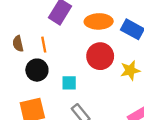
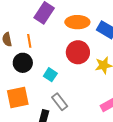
cyan square: (69, 83) -> (50, 75), turned 32

